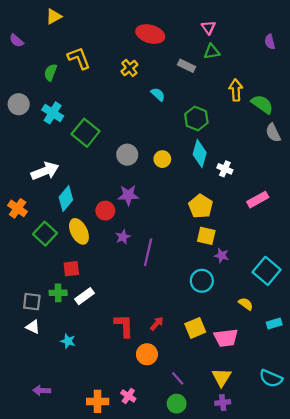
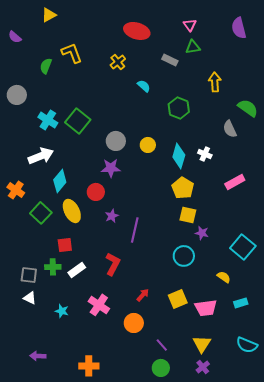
purple semicircle: (270, 42) -> (239, 28), moved, size x1.5
green semicircle: (262, 104) -> (248, 108), moved
cyan cross: (53, 113) -> (48, 120), moved
gray semicircle: (273, 133) -> (230, 129), moved
cyan diamond: (200, 154) -> (179, 156), moved
purple star: (128, 195) -> (111, 168), moved
cyan rectangle: (274, 324) -> (241, 303), moved
red L-shape: (124, 326) -> (113, 264), moved, turned 30
pink cross: (128, 396) -> (99, 305), moved, size x1.5
purple cross: (223, 403) -> (203, 367), turned -32

